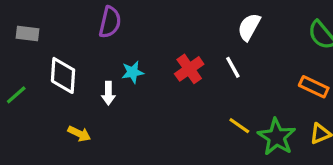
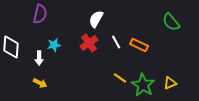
white semicircle: (249, 27) -> (96, 19), moved
orange rectangle: (314, 87) -> (139, 45), moved
yellow arrow: (79, 134) -> (40, 83), moved

